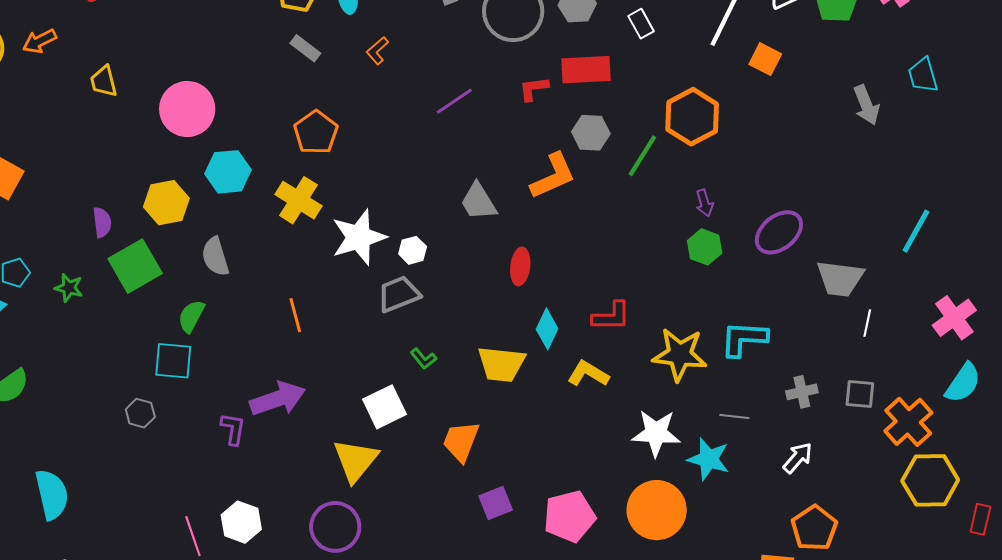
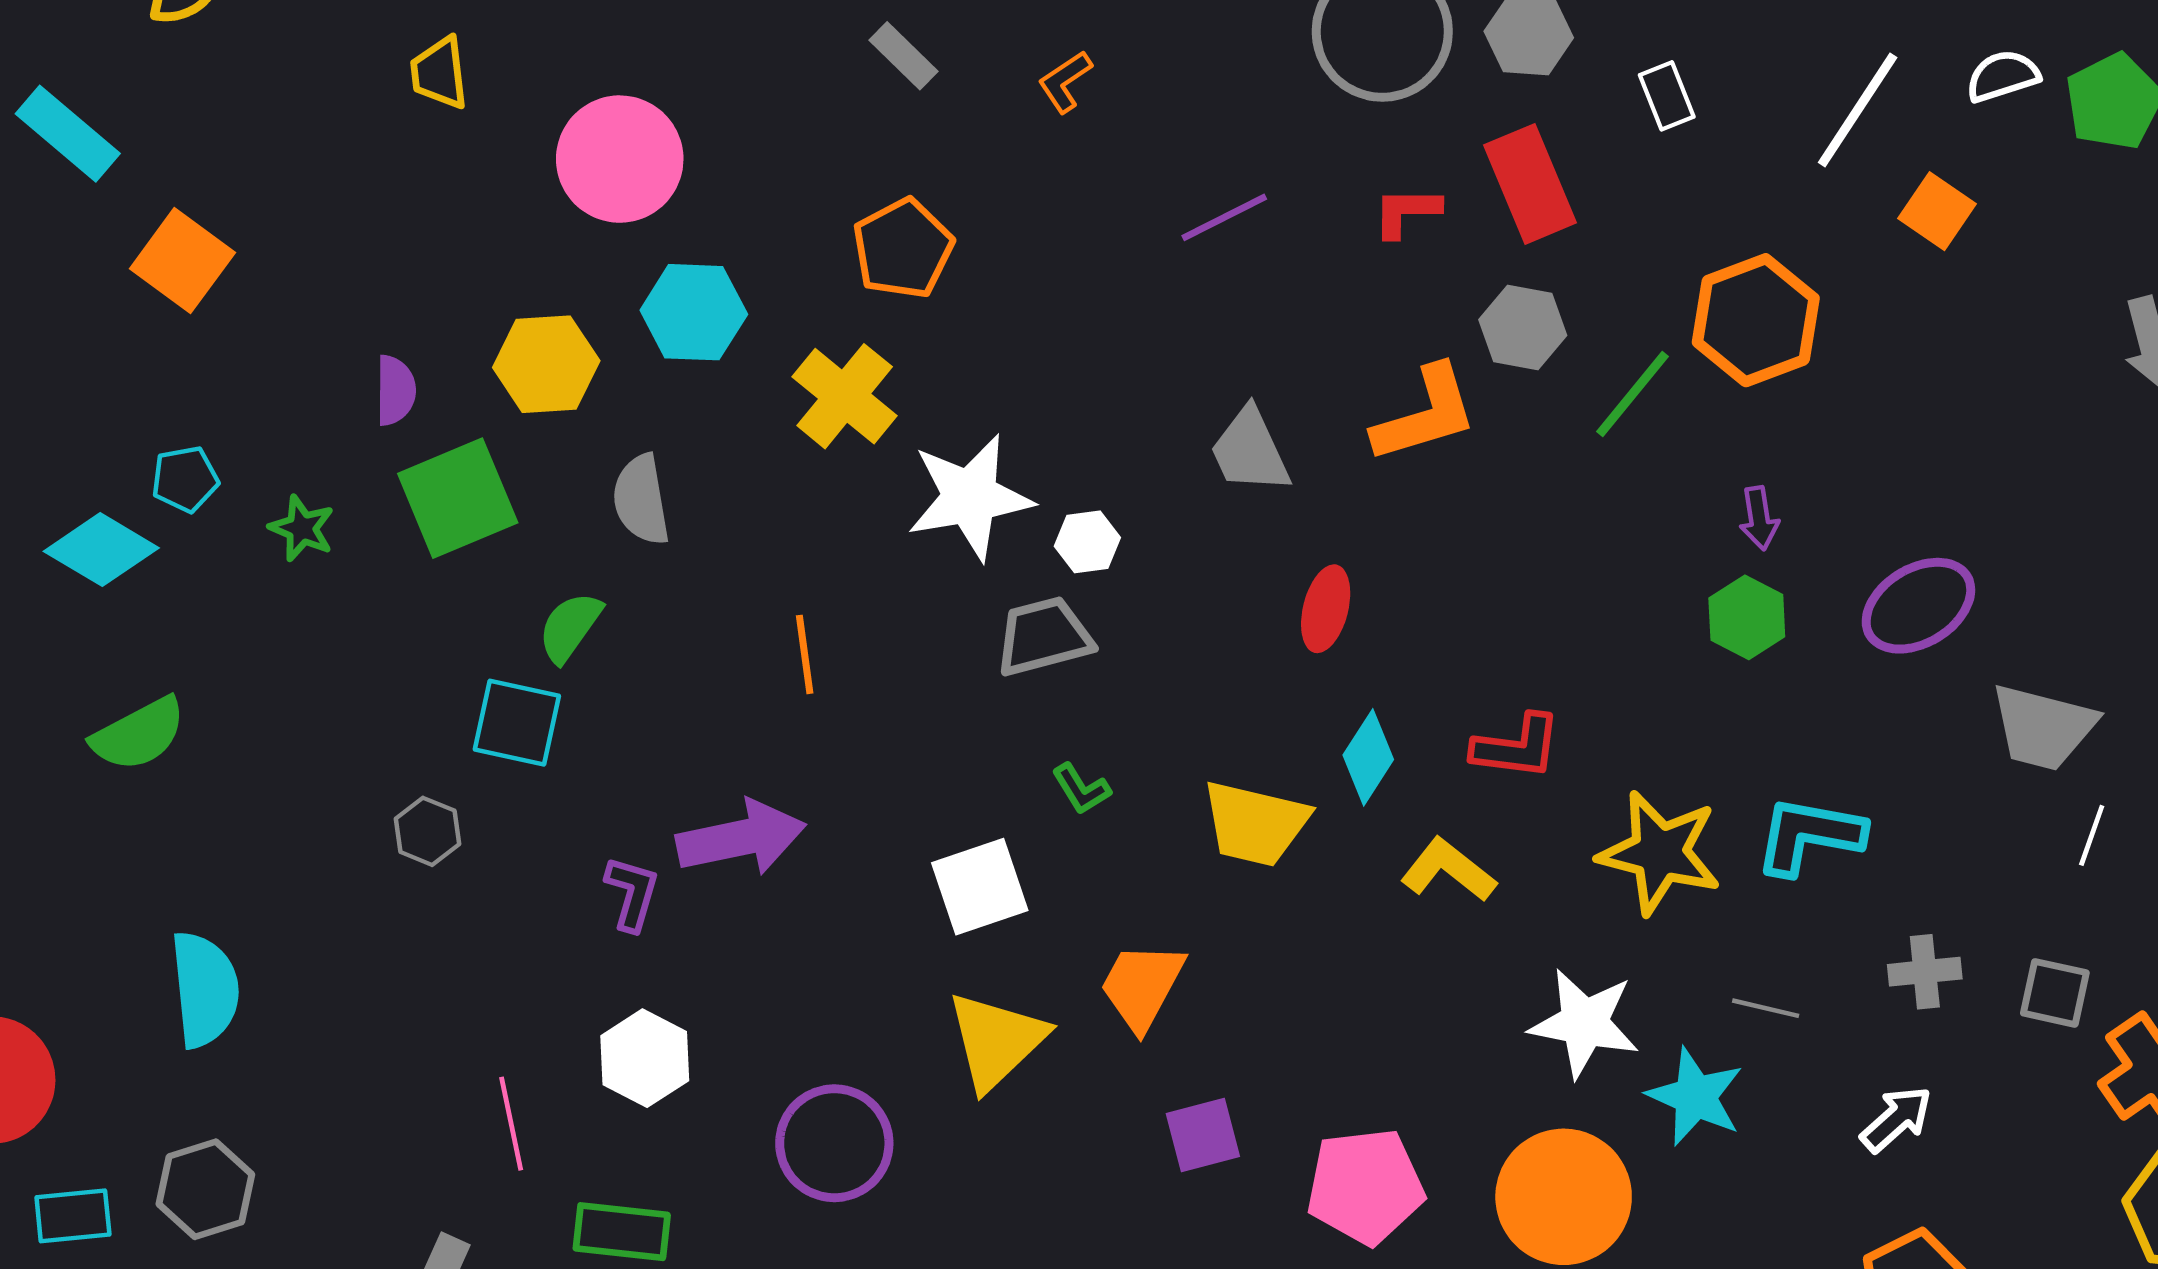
red rectangle: (586, 70) -> (1530, 184), turned 63
yellow triangle: (355, 460) -> (996, 1041), moved
white hexagon: (241, 522) -> (645, 1058), moved

